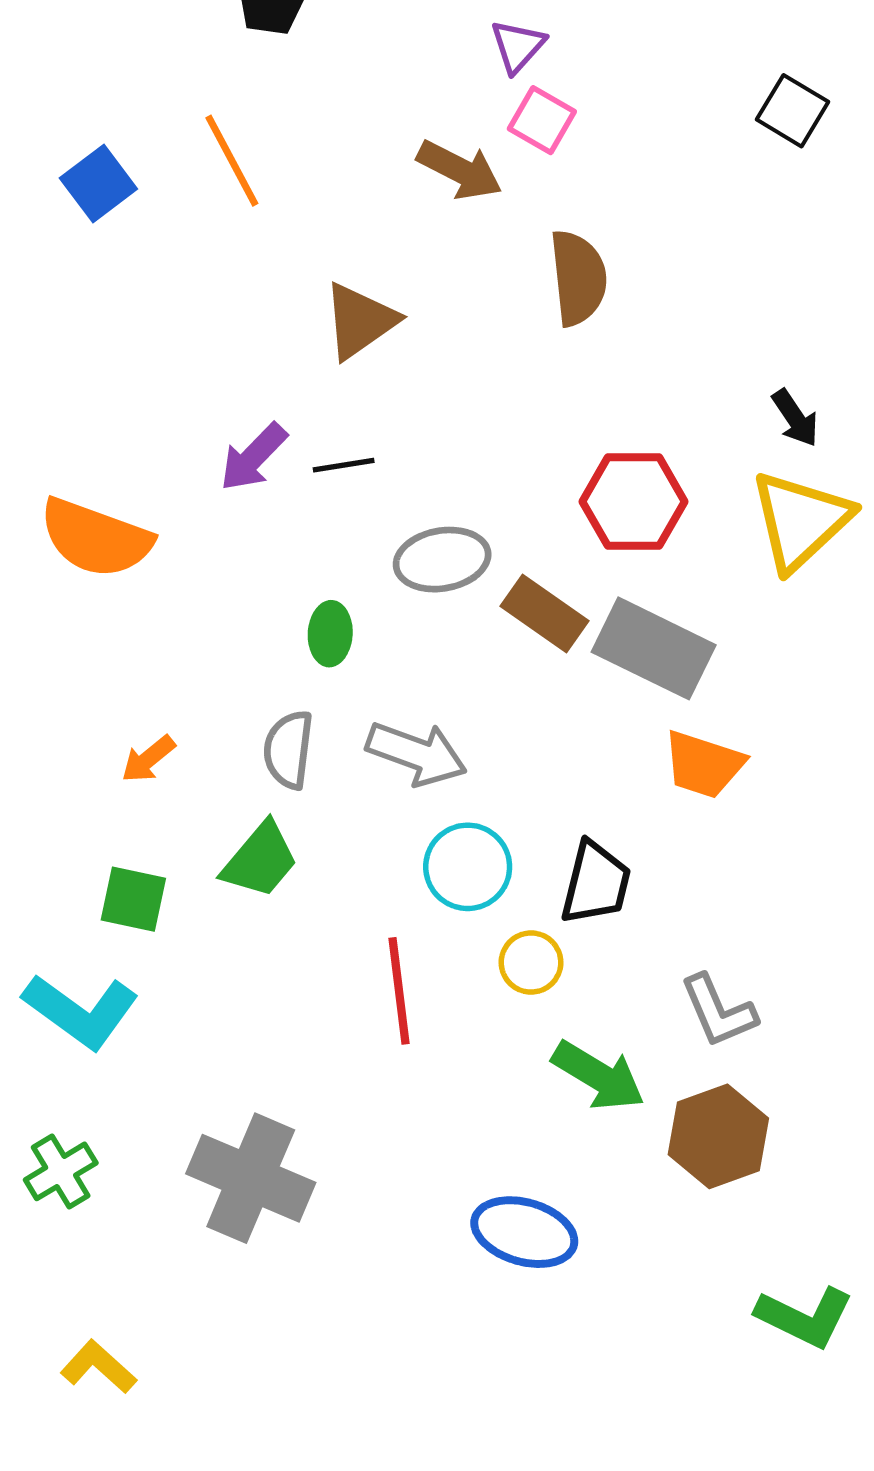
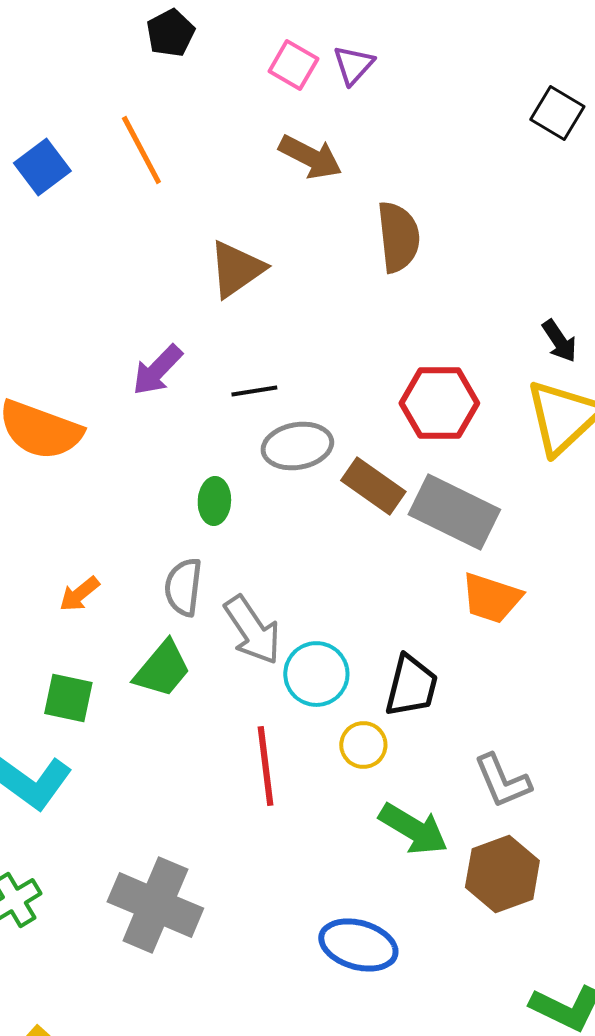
pink square: (542, 120) -> (293, 65), moved
black line: (344, 465) -> (254, 391), moved
gray arrow: (416, 754) -> (252, 630), moved, turned 36

